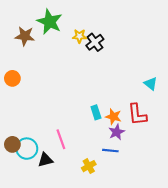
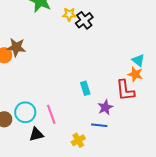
brown star: (25, 36) -> (16, 47), moved
orange star: (113, 117) -> (135, 74), moved
cyan circle: (27, 149) -> (25, 112), moved

